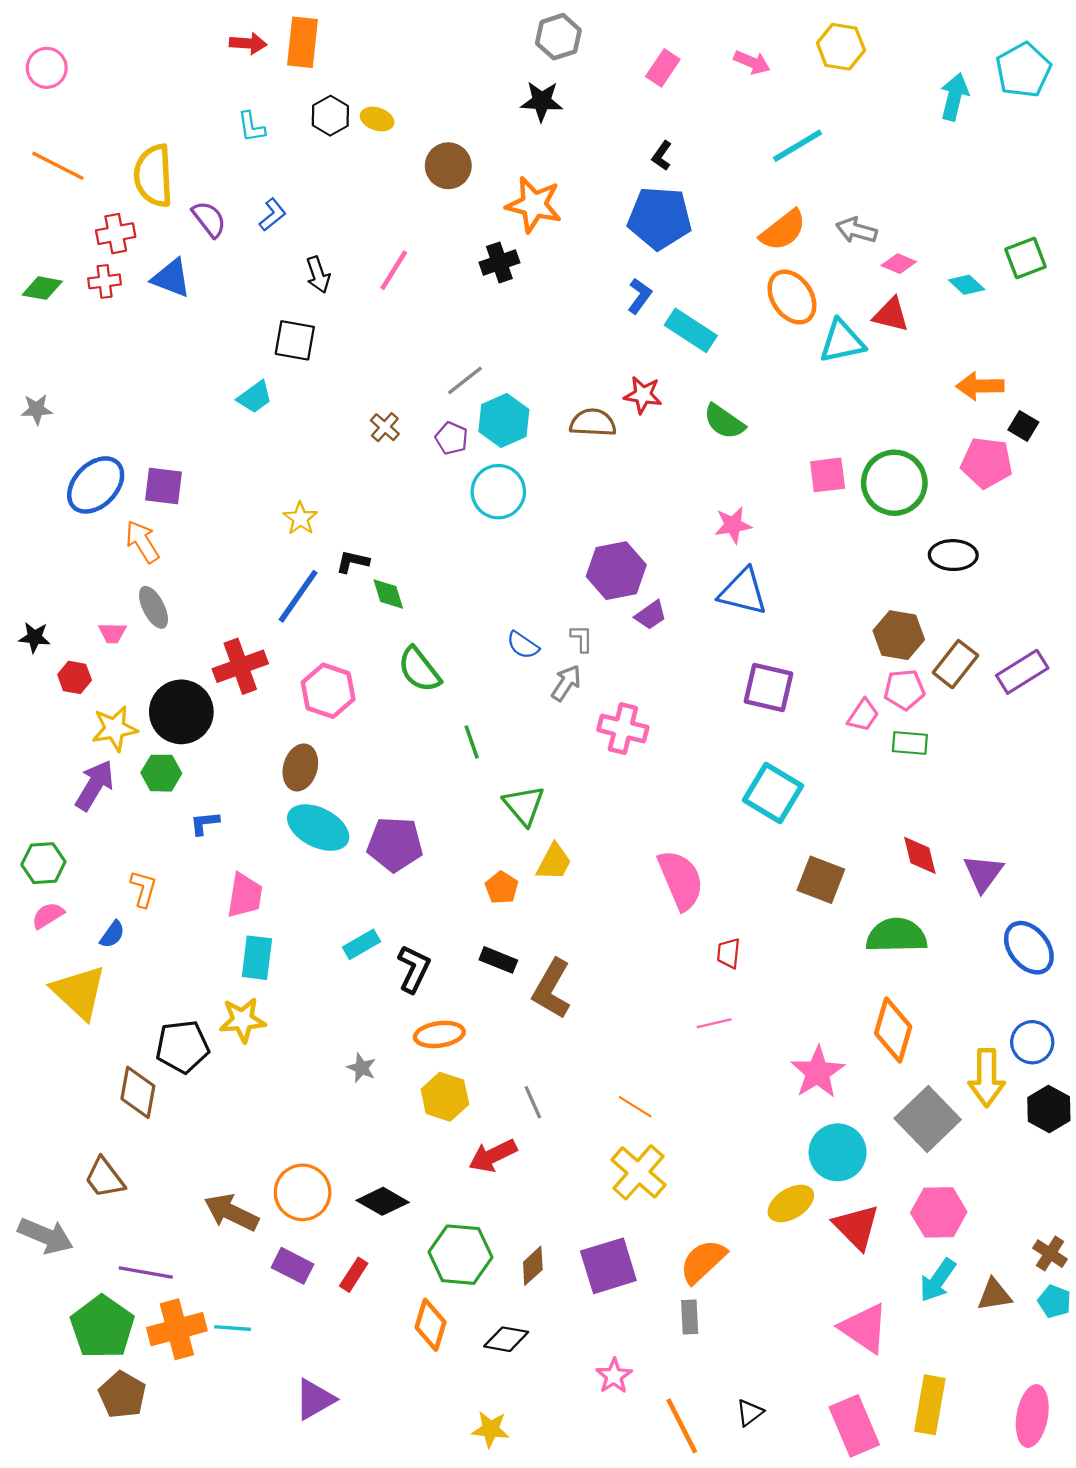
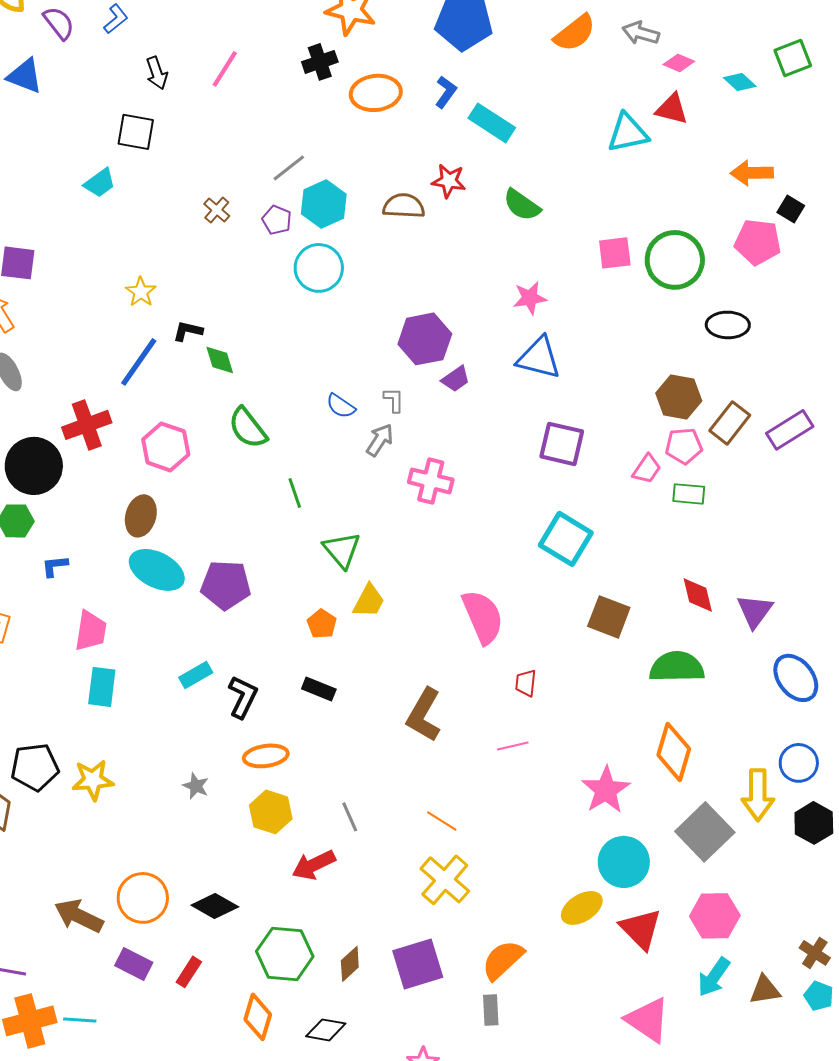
orange ellipse: (792, 297) -> (376, 93), moved, turned -63
brown L-shape: (552, 989) -> (424, 715), moved
yellow star: (242, 1020) -> (93, 780), moved

